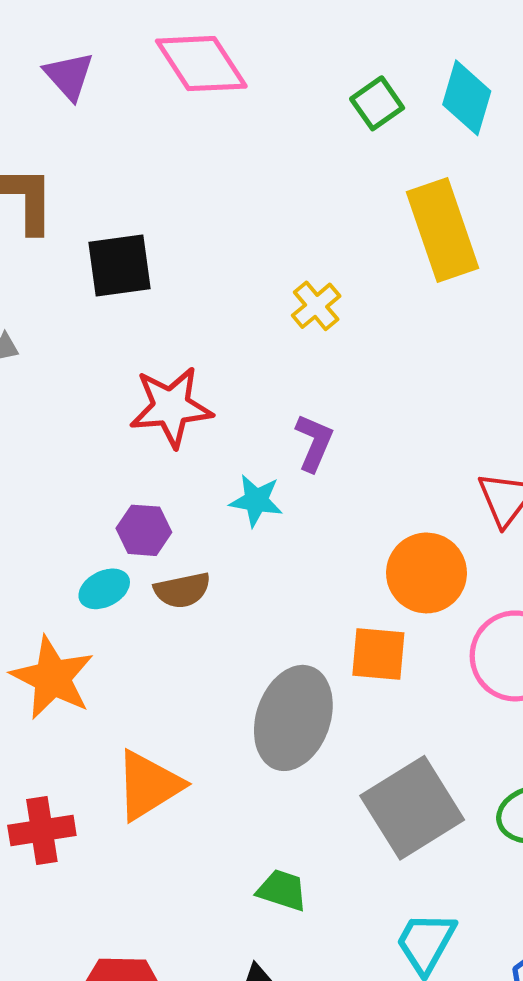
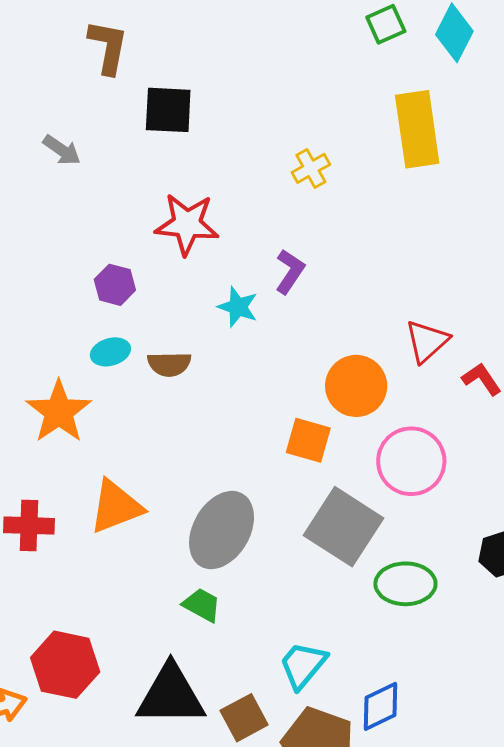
purple hexagon: (144, 530) -> (115, 285), moved
gray ellipse: (293, 718) -> (222, 530), moved
gray square: (412, 808) -> (343, 527), moved, turned -36

